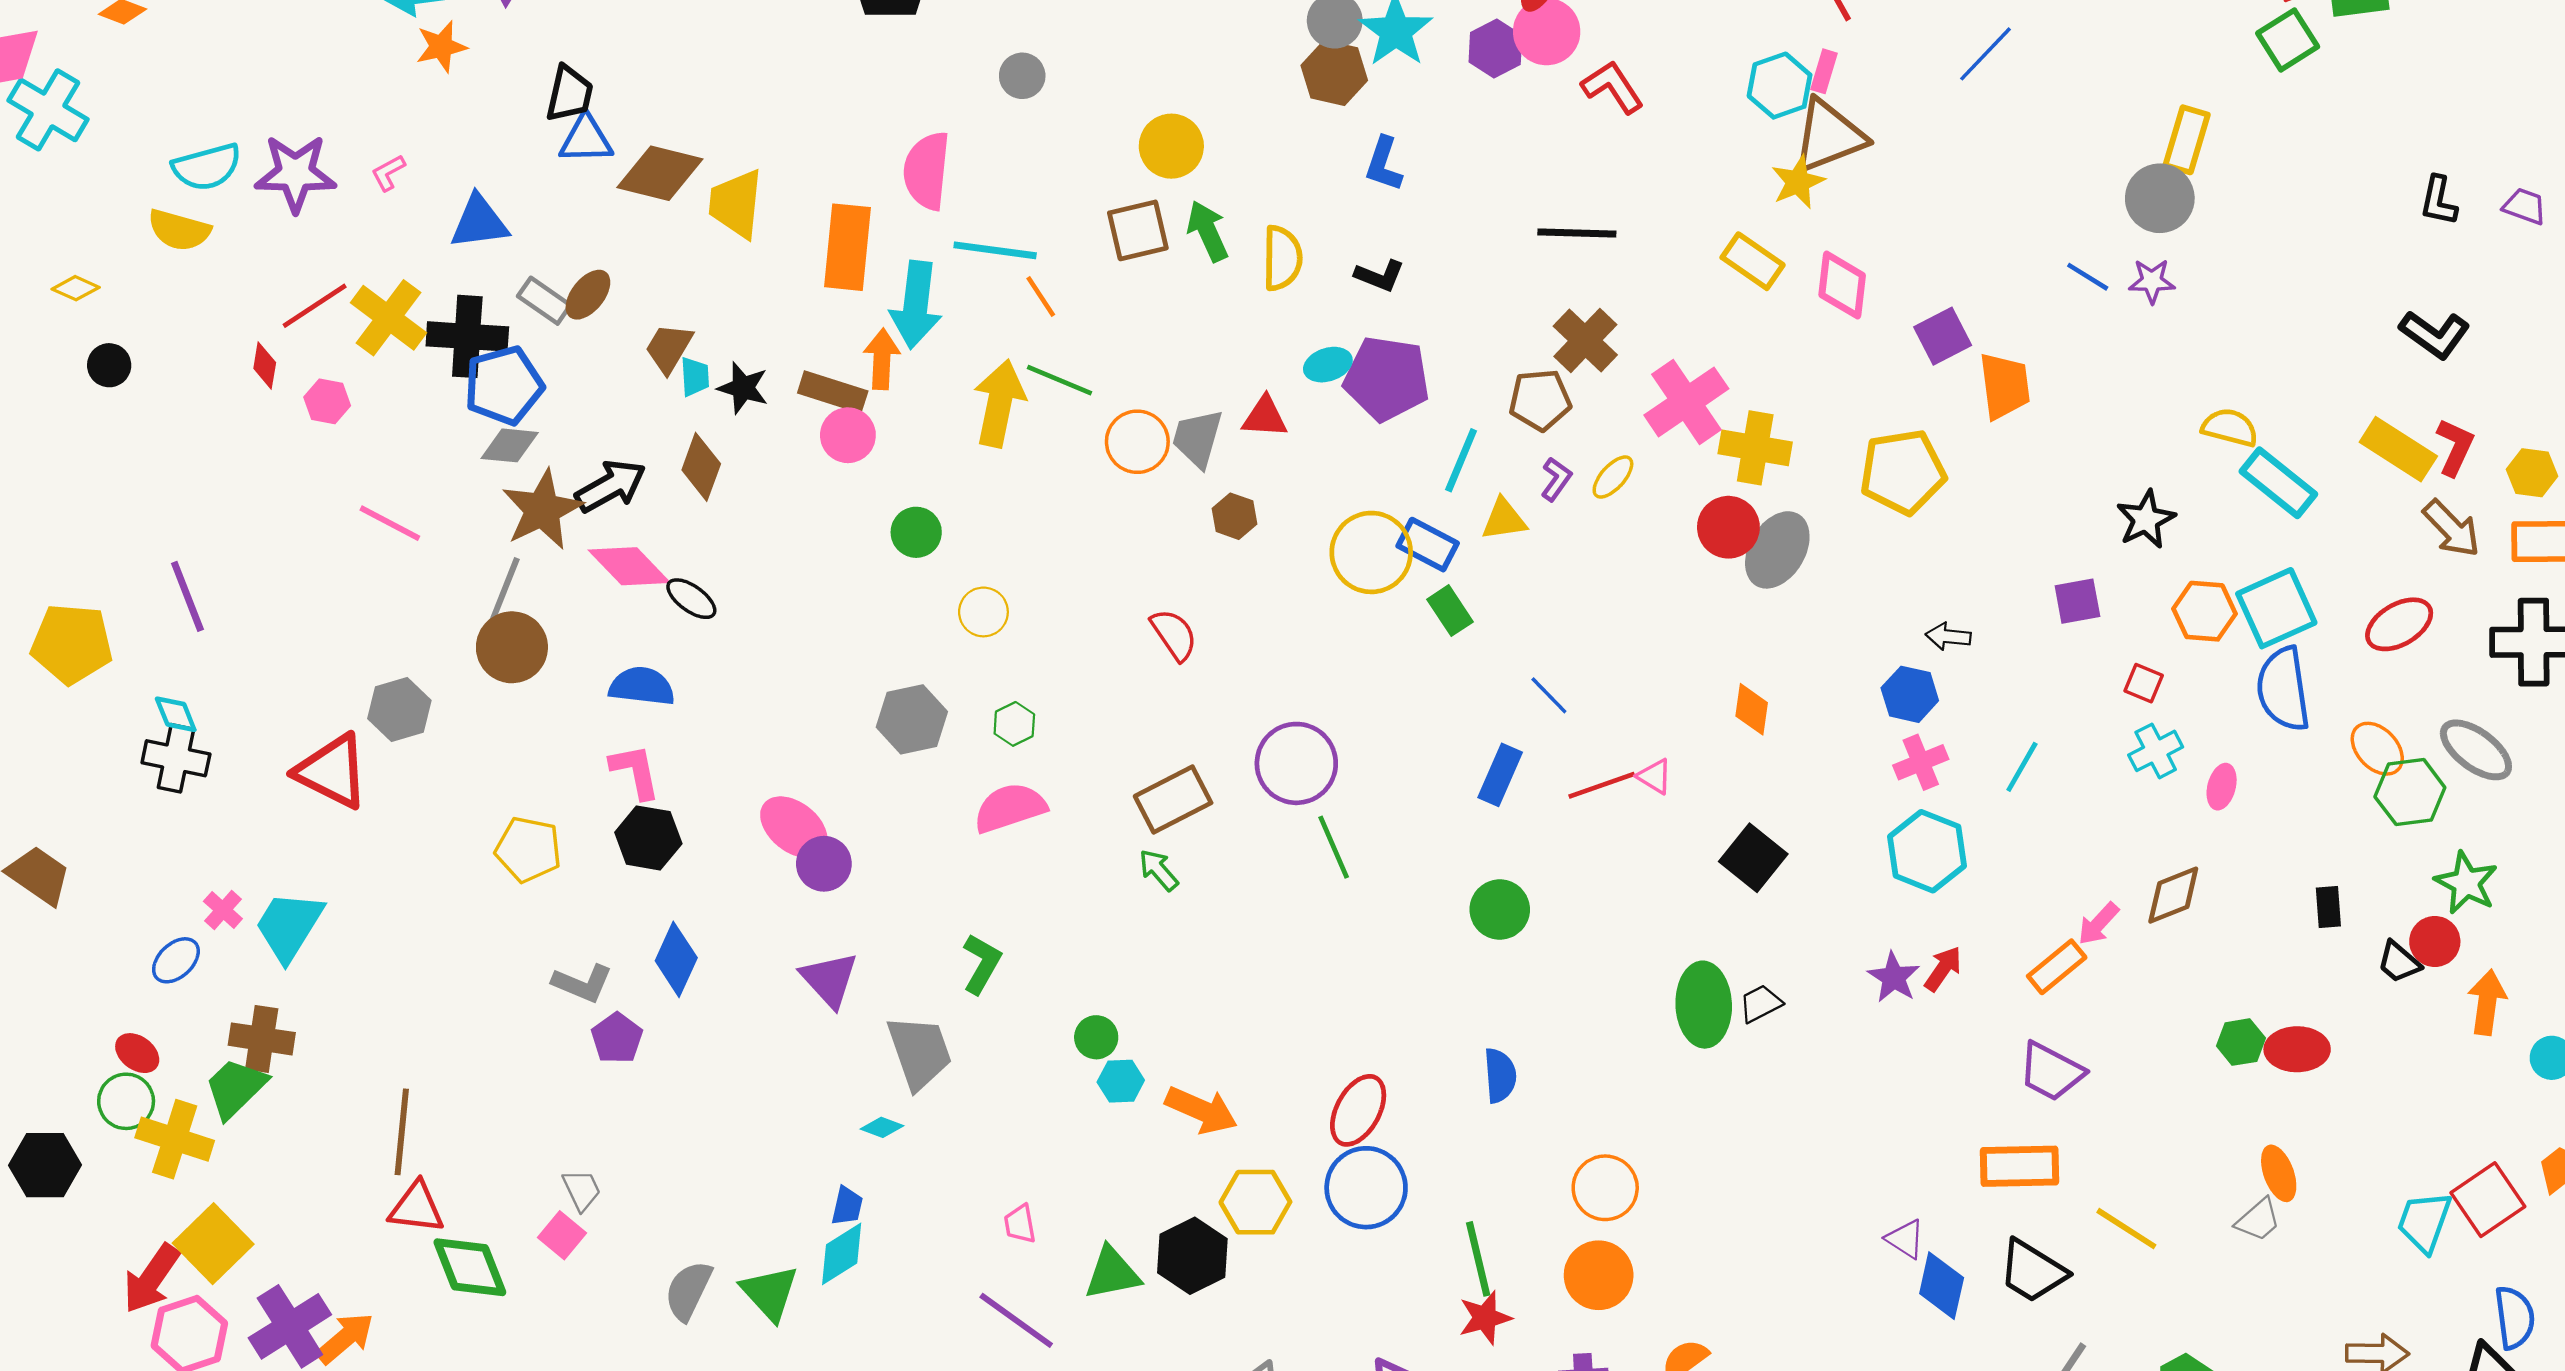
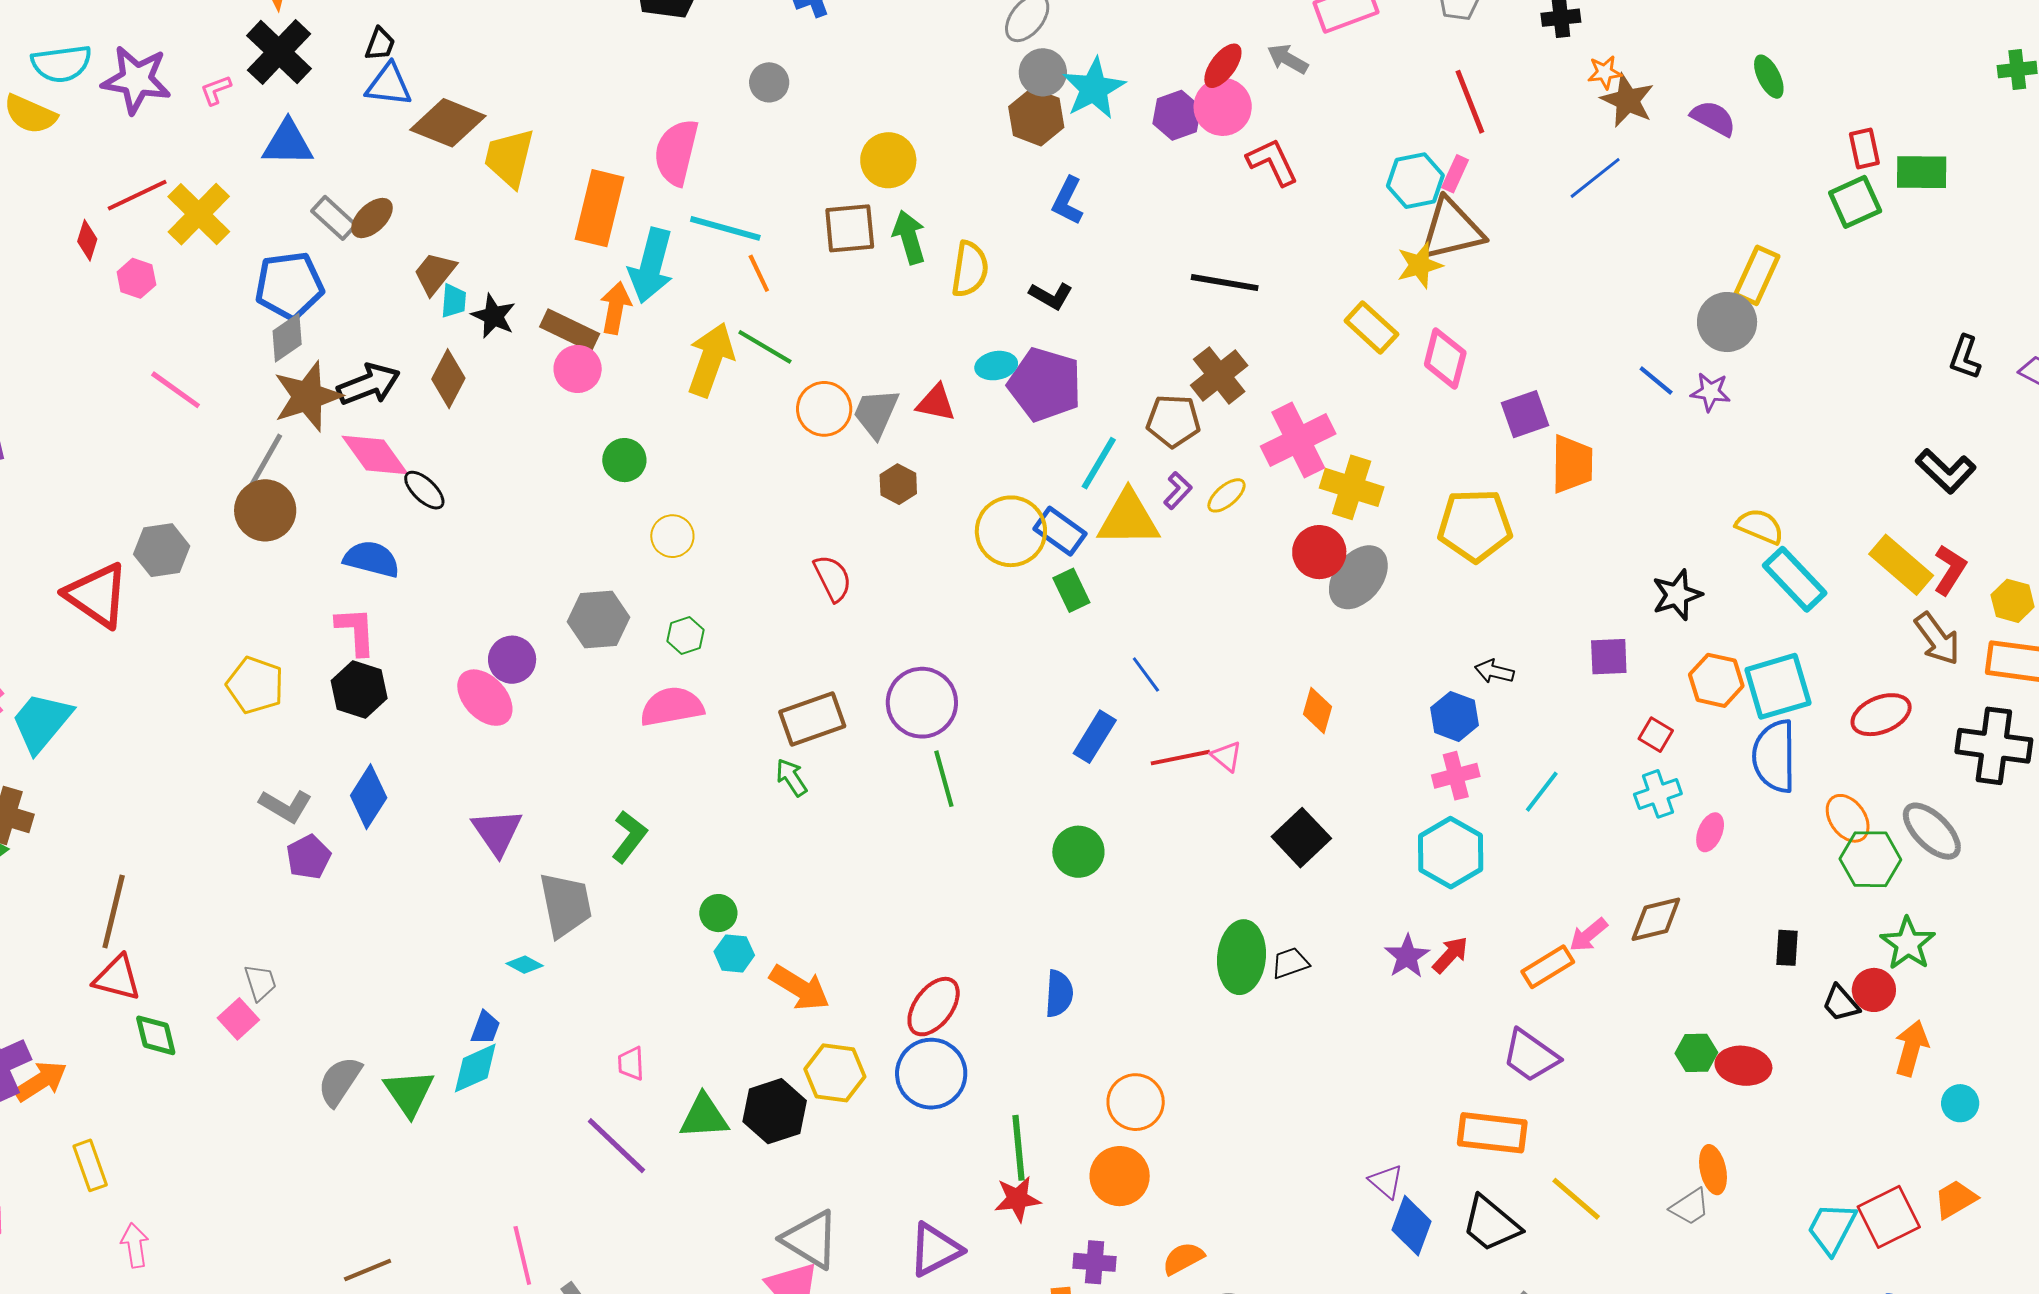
black trapezoid: (569, 94) -> (380, 44), size x0.7
black cross: (467, 336) -> (279, 52), moved, turned 32
gray diamond: (510, 445) -> (287, 338), turned -48
yellow triangle: (1504, 519) -> (1128, 519), size x1.6
purple circle: (824, 864) -> (512, 660), moved
green diamond: (470, 1267) -> (156, 1035), size x0.7

